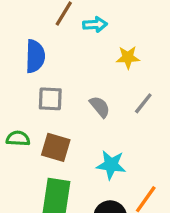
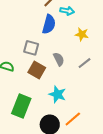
blue semicircle: (35, 56) -> (49, 24), moved
brown square: (56, 147) -> (37, 70), moved

